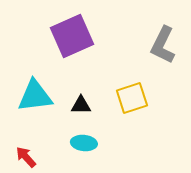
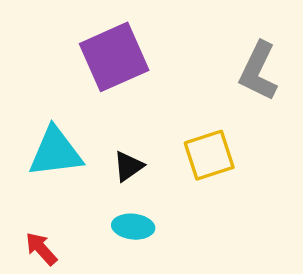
black triangle: (81, 105) -> (128, 166), turned -35

